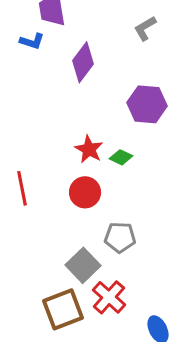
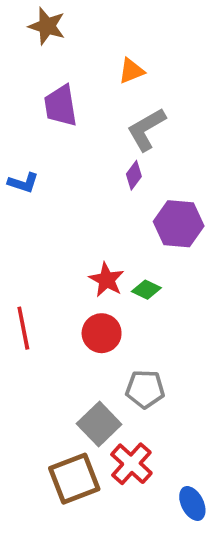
gray L-shape: (145, 28) -> (146, 129), moved, size x1.4
blue L-shape: (32, 41) -> (23, 183), moved
purple diamond: (83, 62) -> (134, 175), moved, size x0.6

